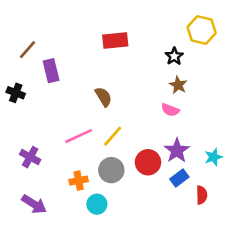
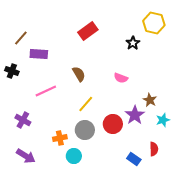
red rectangle: (115, 40) -> (88, 31), turned -30
purple rectangle: (51, 71) -> (39, 54), turned -72
brown star: (178, 85) -> (150, 100), moved
pink semicircle: (170, 110) -> (121, 78), moved
pink line: (79, 136) -> (46, 91), moved
blue rectangle: (179, 178) -> (134, 159), moved, turned 72

